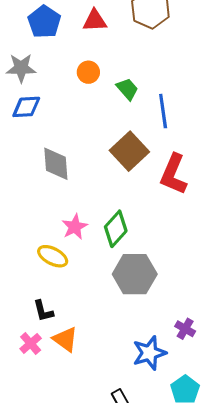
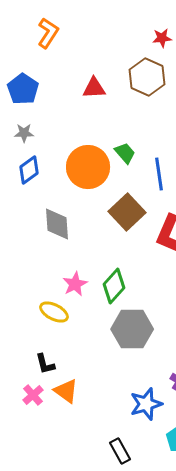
blue pentagon: (44, 22) -> (23, 89), moved
gray star: (21, 68) -> (24, 133), size x0.7
orange circle: (88, 72) -> (88, 167), moved, size x2.0
blue diamond: (26, 107) -> (29, 170), turned -32

